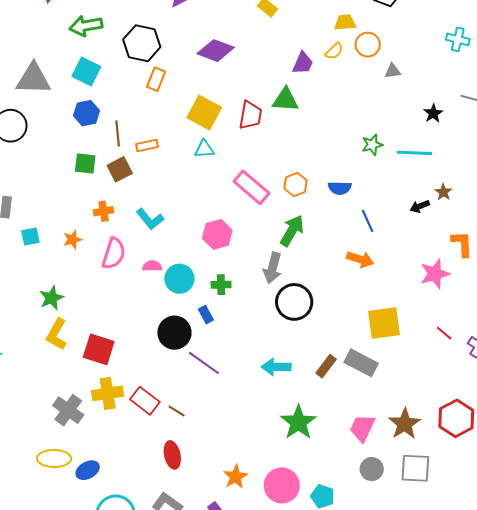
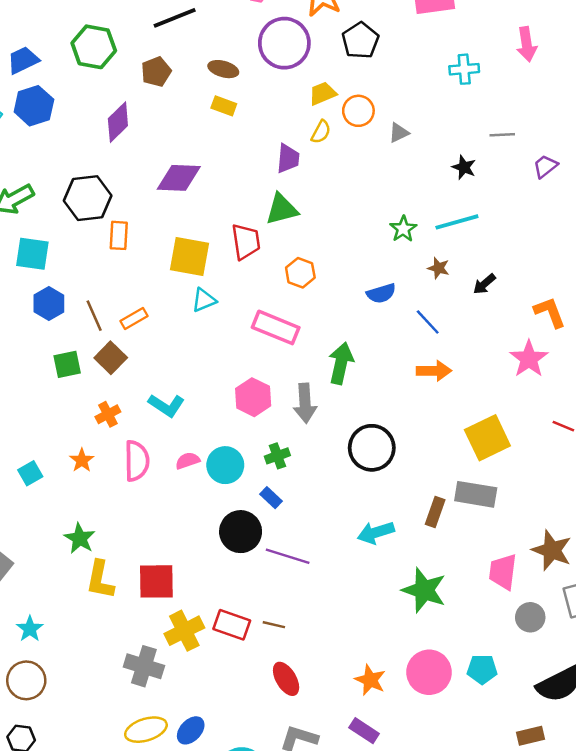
orange hexagon: (296, 185) -> (300, 273), moved
brown star: (443, 192) -> (439, 268), moved
gray arrow: (273, 268) -> (305, 403), moved

